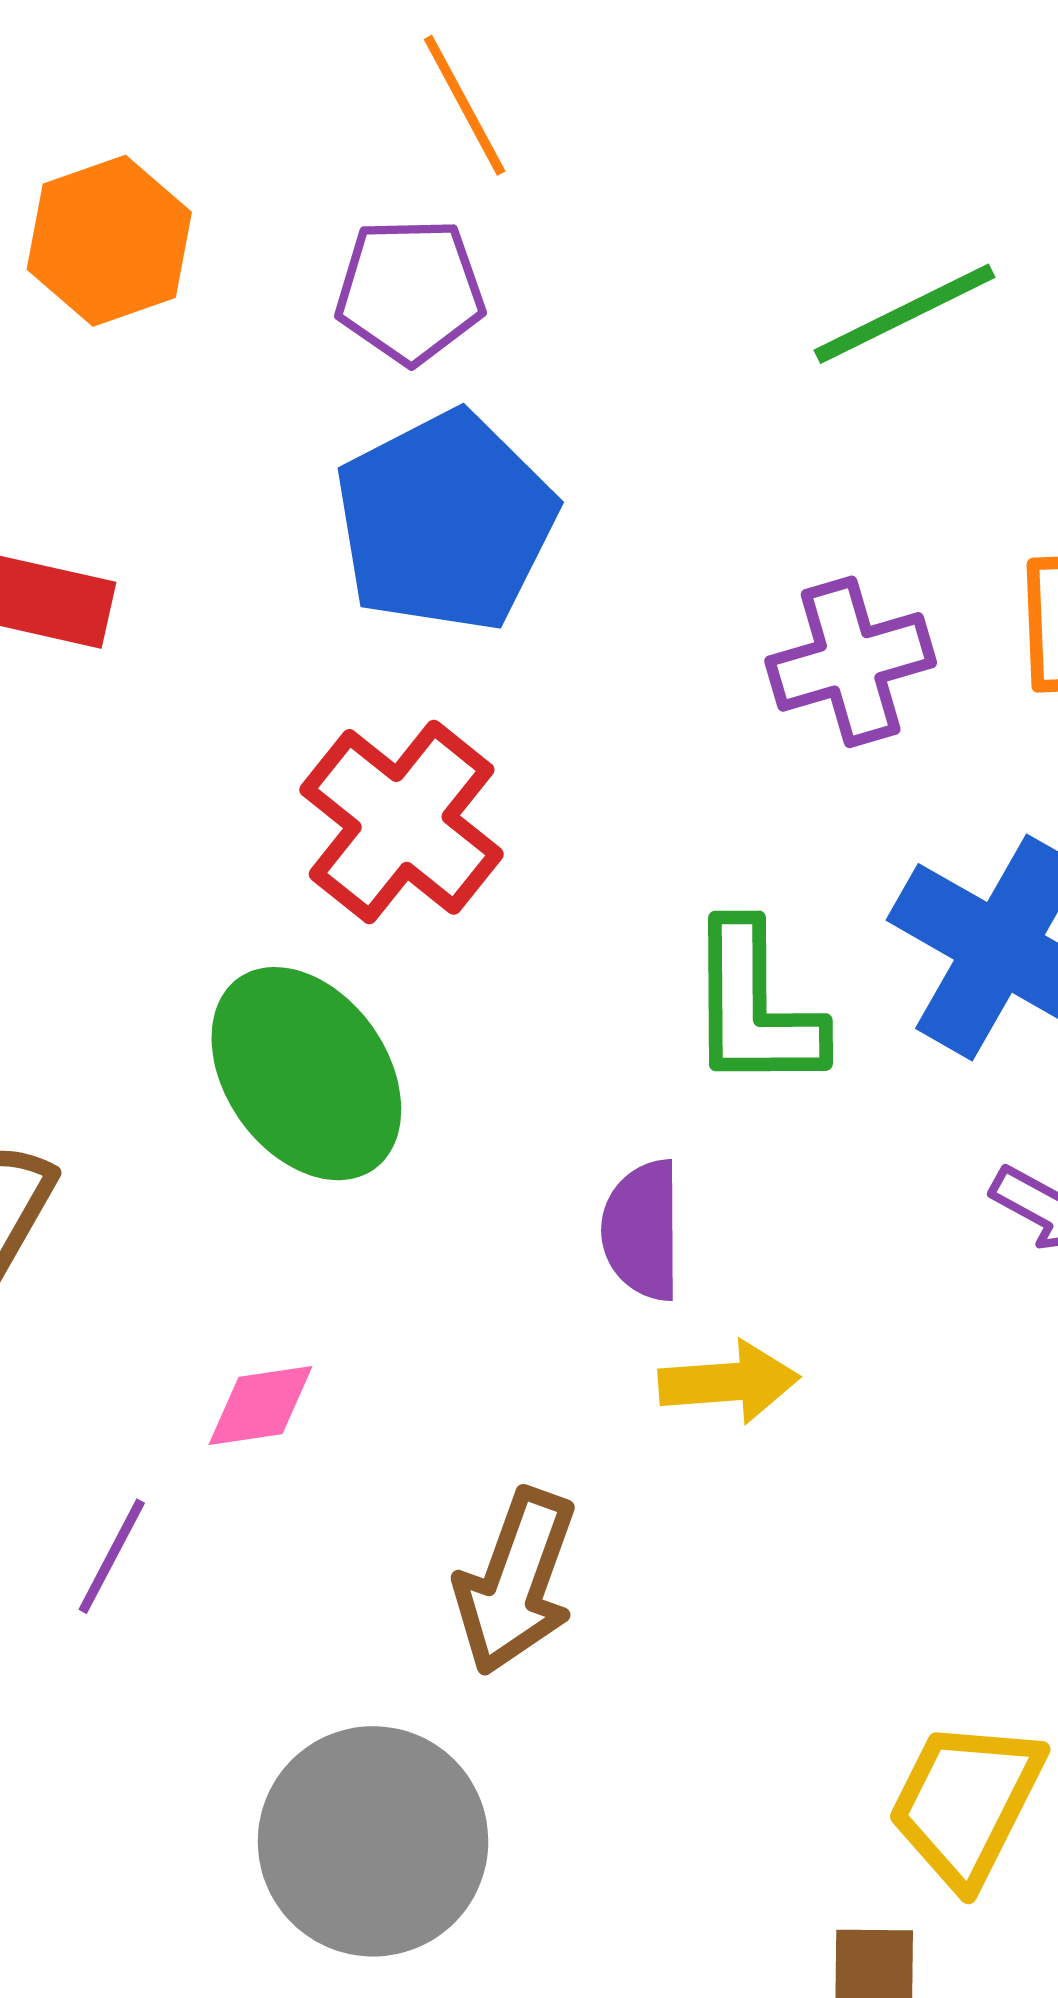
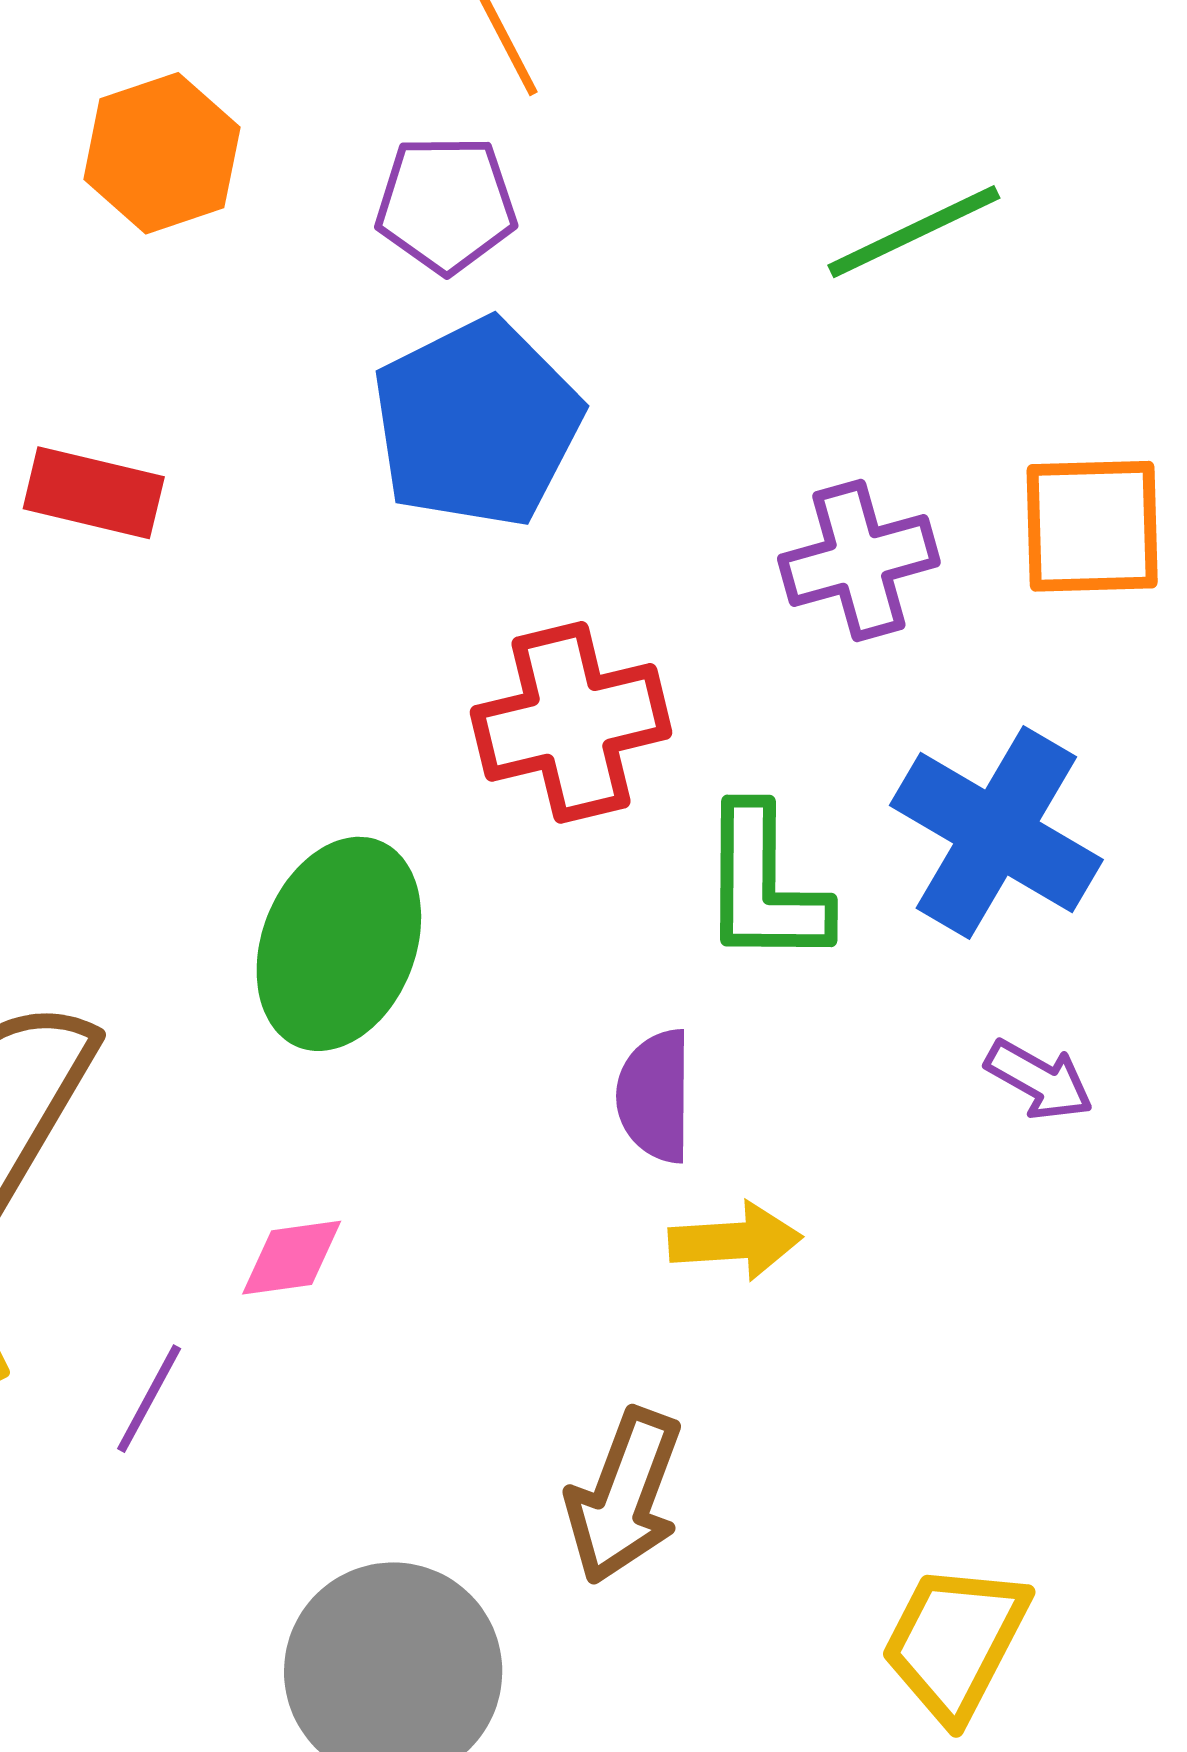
red cross: (402, 822) -> (571, 722), moved, turned 37
green ellipse: (306, 1074) -> (339, 944), turned 56
brown arrow: (516, 1582) -> (624, 1496), moved

